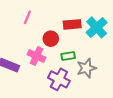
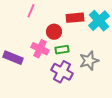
green rectangle: (68, 56) -> (62, 50), moved

